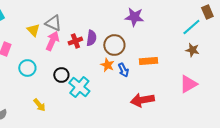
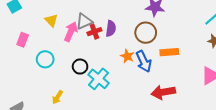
gray triangle: (53, 23) -> (84, 21), moved, turned -48
brown circle: (114, 45) -> (146, 33), moved
blue arrow: (123, 70) -> (144, 61), size x1.5
yellow arrow: (39, 105) -> (57, 97), turned 72

